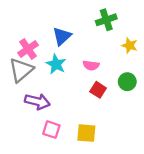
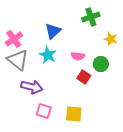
pink cross: (28, 49) -> (14, 39), moved
gray triangle: (21, 70) -> (18, 60), turned -40
green circle: (127, 82) -> (101, 64), moved

